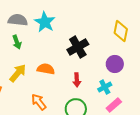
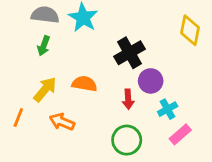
green arrow: (17, 42) -> (44, 46), turned 40
purple circle: (115, 64) -> (151, 81), moved
orange arrow: (39, 102) -> (62, 122), moved, turned -30

